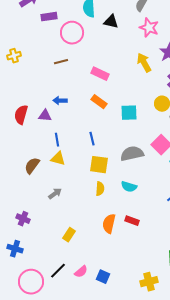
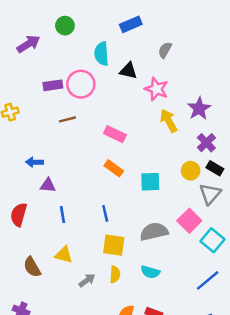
purple rectangle: (49, 17) -> (53, 85), moved
pink star: (149, 28) -> (156, 89), moved
blue arrow: (60, 101) -> (34, 162), moved
red semicircle: (21, 115) -> (19, 215), moved
yellow triangle: (58, 159) -> (64, 255), moved
brown semicircle: (32, 166) -> (32, 267), moved, turned -66
gray arrow: (55, 194) -> (87, 280), moved

